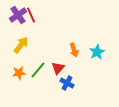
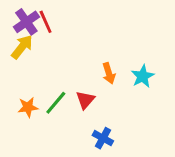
yellow arrow: (21, 45) -> (22, 47), moved
blue cross: (67, 83) -> (103, 138), moved

